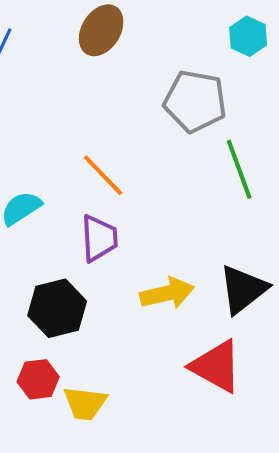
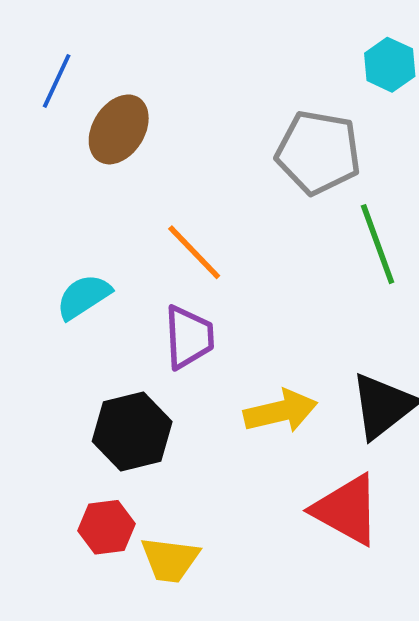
brown ellipse: (101, 30) -> (119, 129), moved

